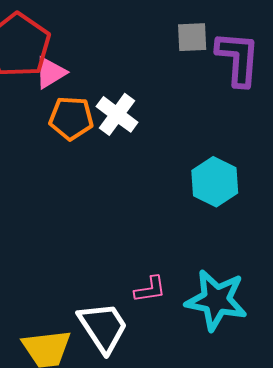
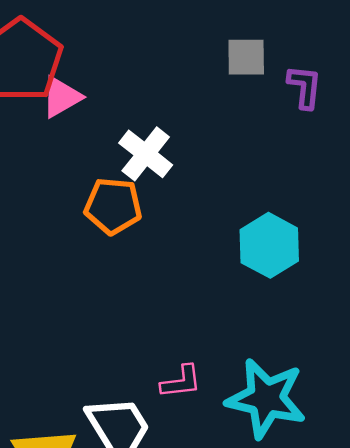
purple L-shape: (238, 59) -> (305, 87), size x0.6
orange pentagon: (71, 118) -> (113, 206), moved

